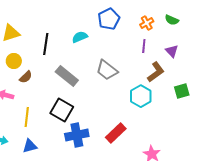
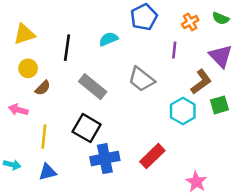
purple line: (144, 46) -> (174, 50), moved
purple triangle: (172, 51) -> (221, 56), size x1.5
green square: (182, 91) -> (219, 105), moved

